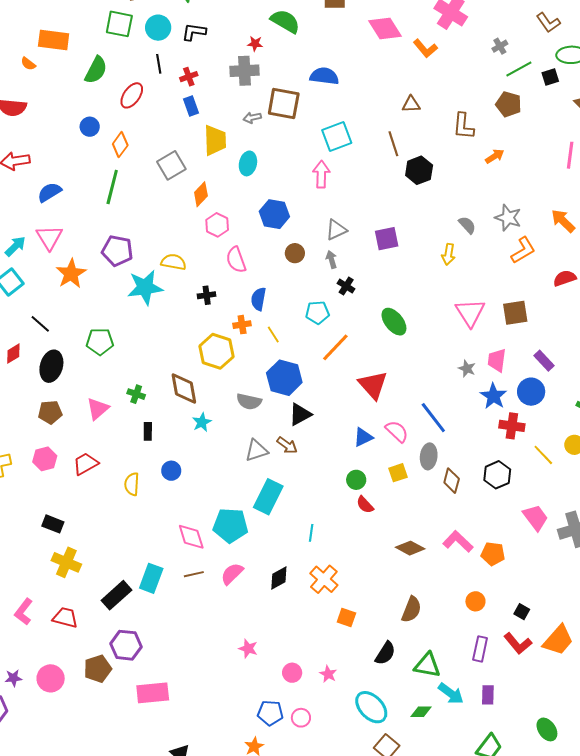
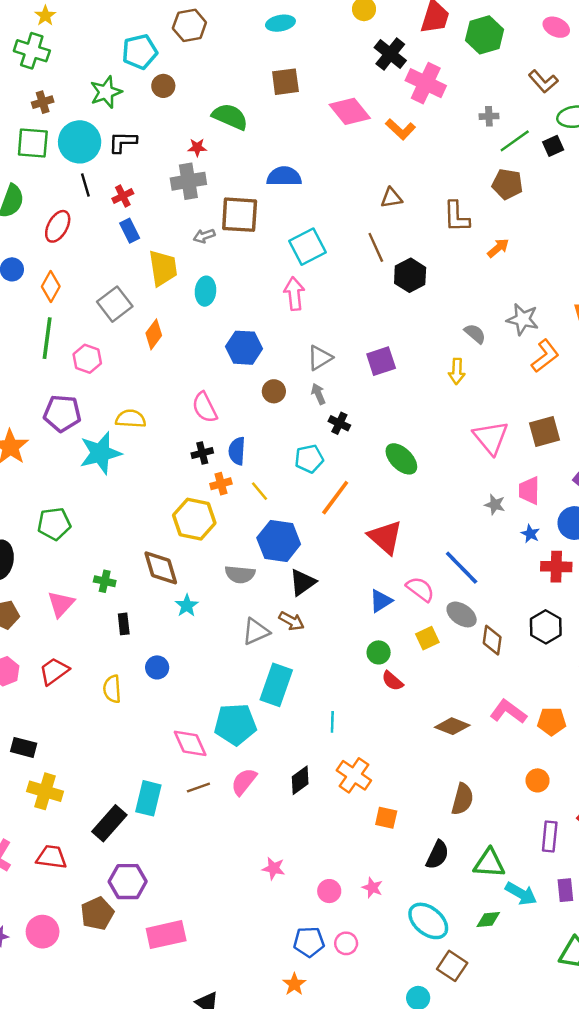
cyan circle: (158, 28) -> (80, 142), size x1.4
gray cross: (500, 46) -> (489, 116), turned 35
pink hexagon: (217, 225) -> (87, 359), moved
black cross: (207, 295) -> (202, 453), moved
blue star: (494, 396) -> (530, 534), size x0.6
gray ellipse: (429, 456) -> (462, 614), turned -55

